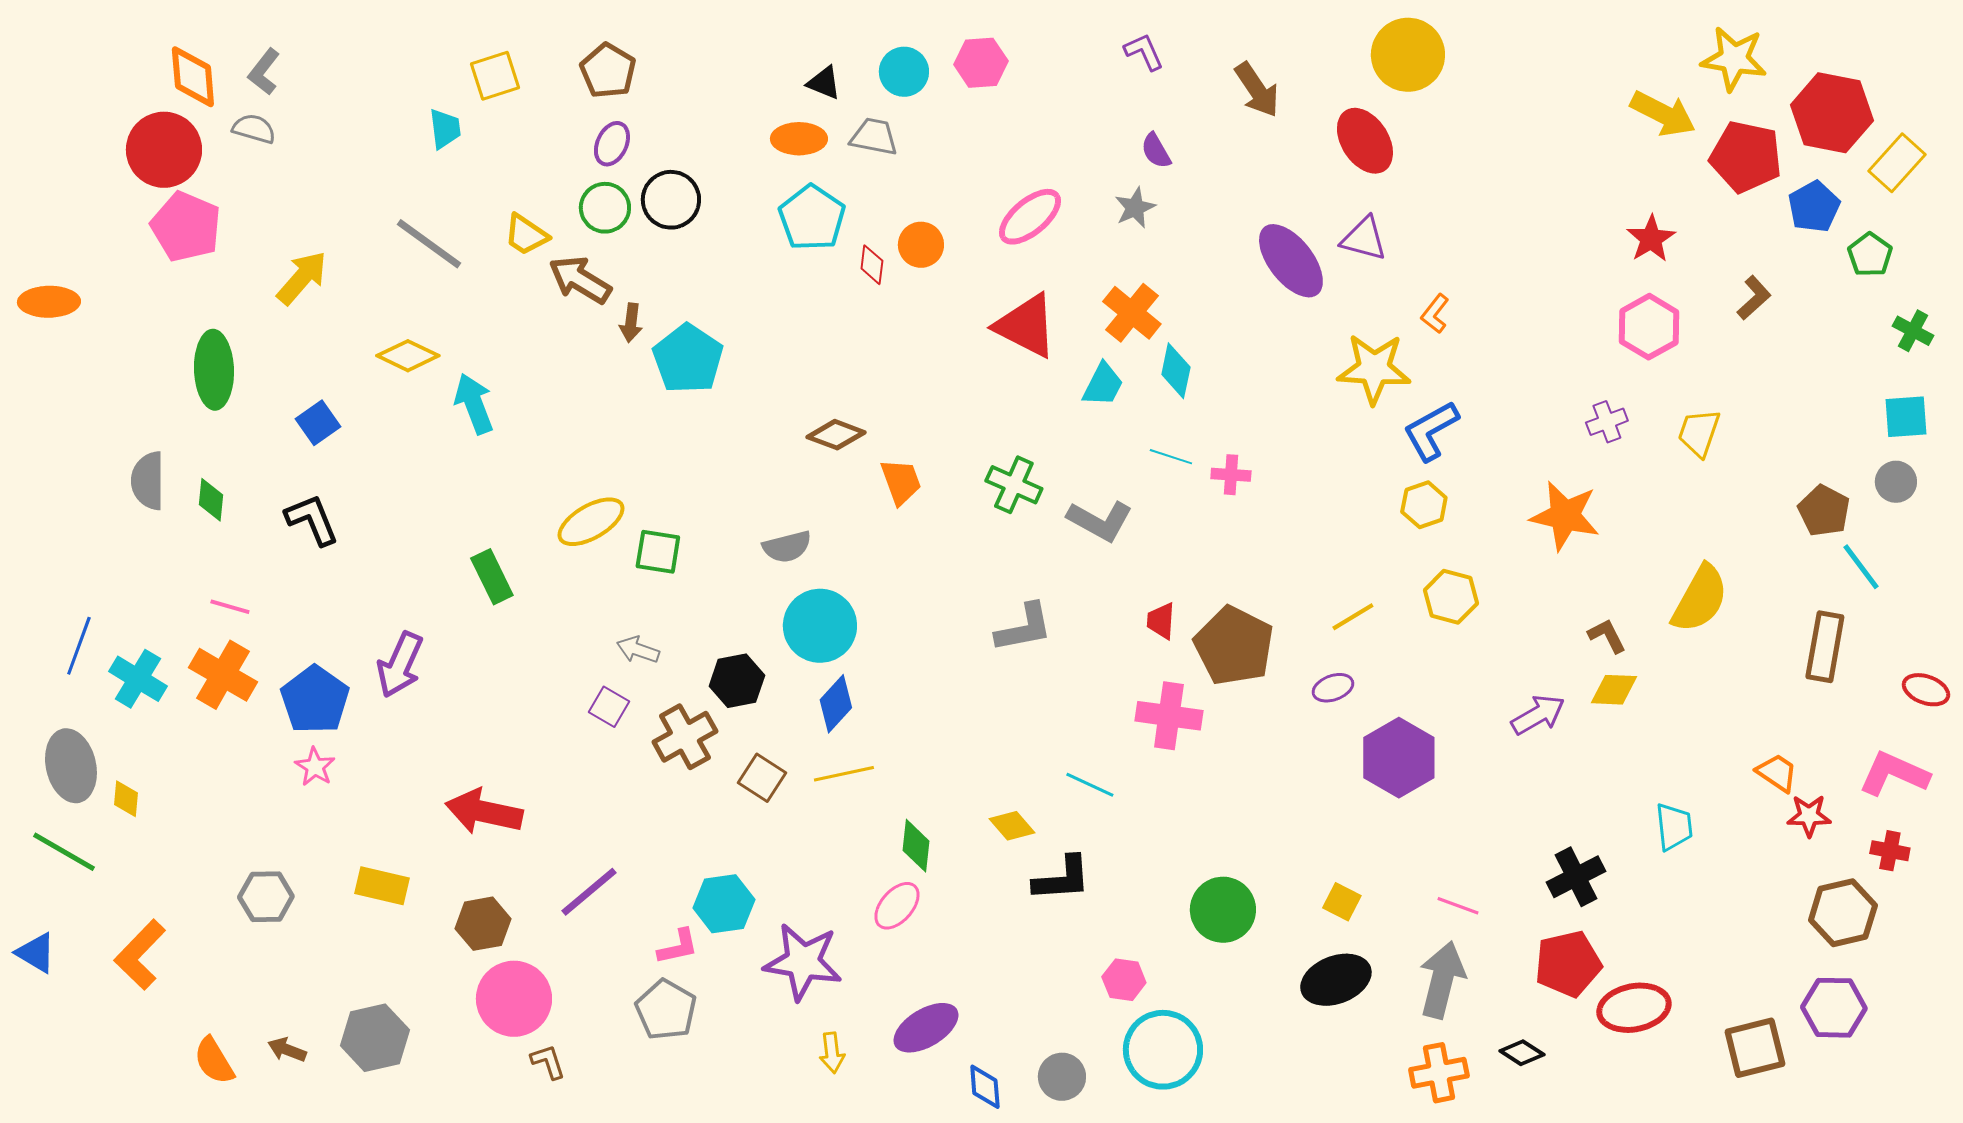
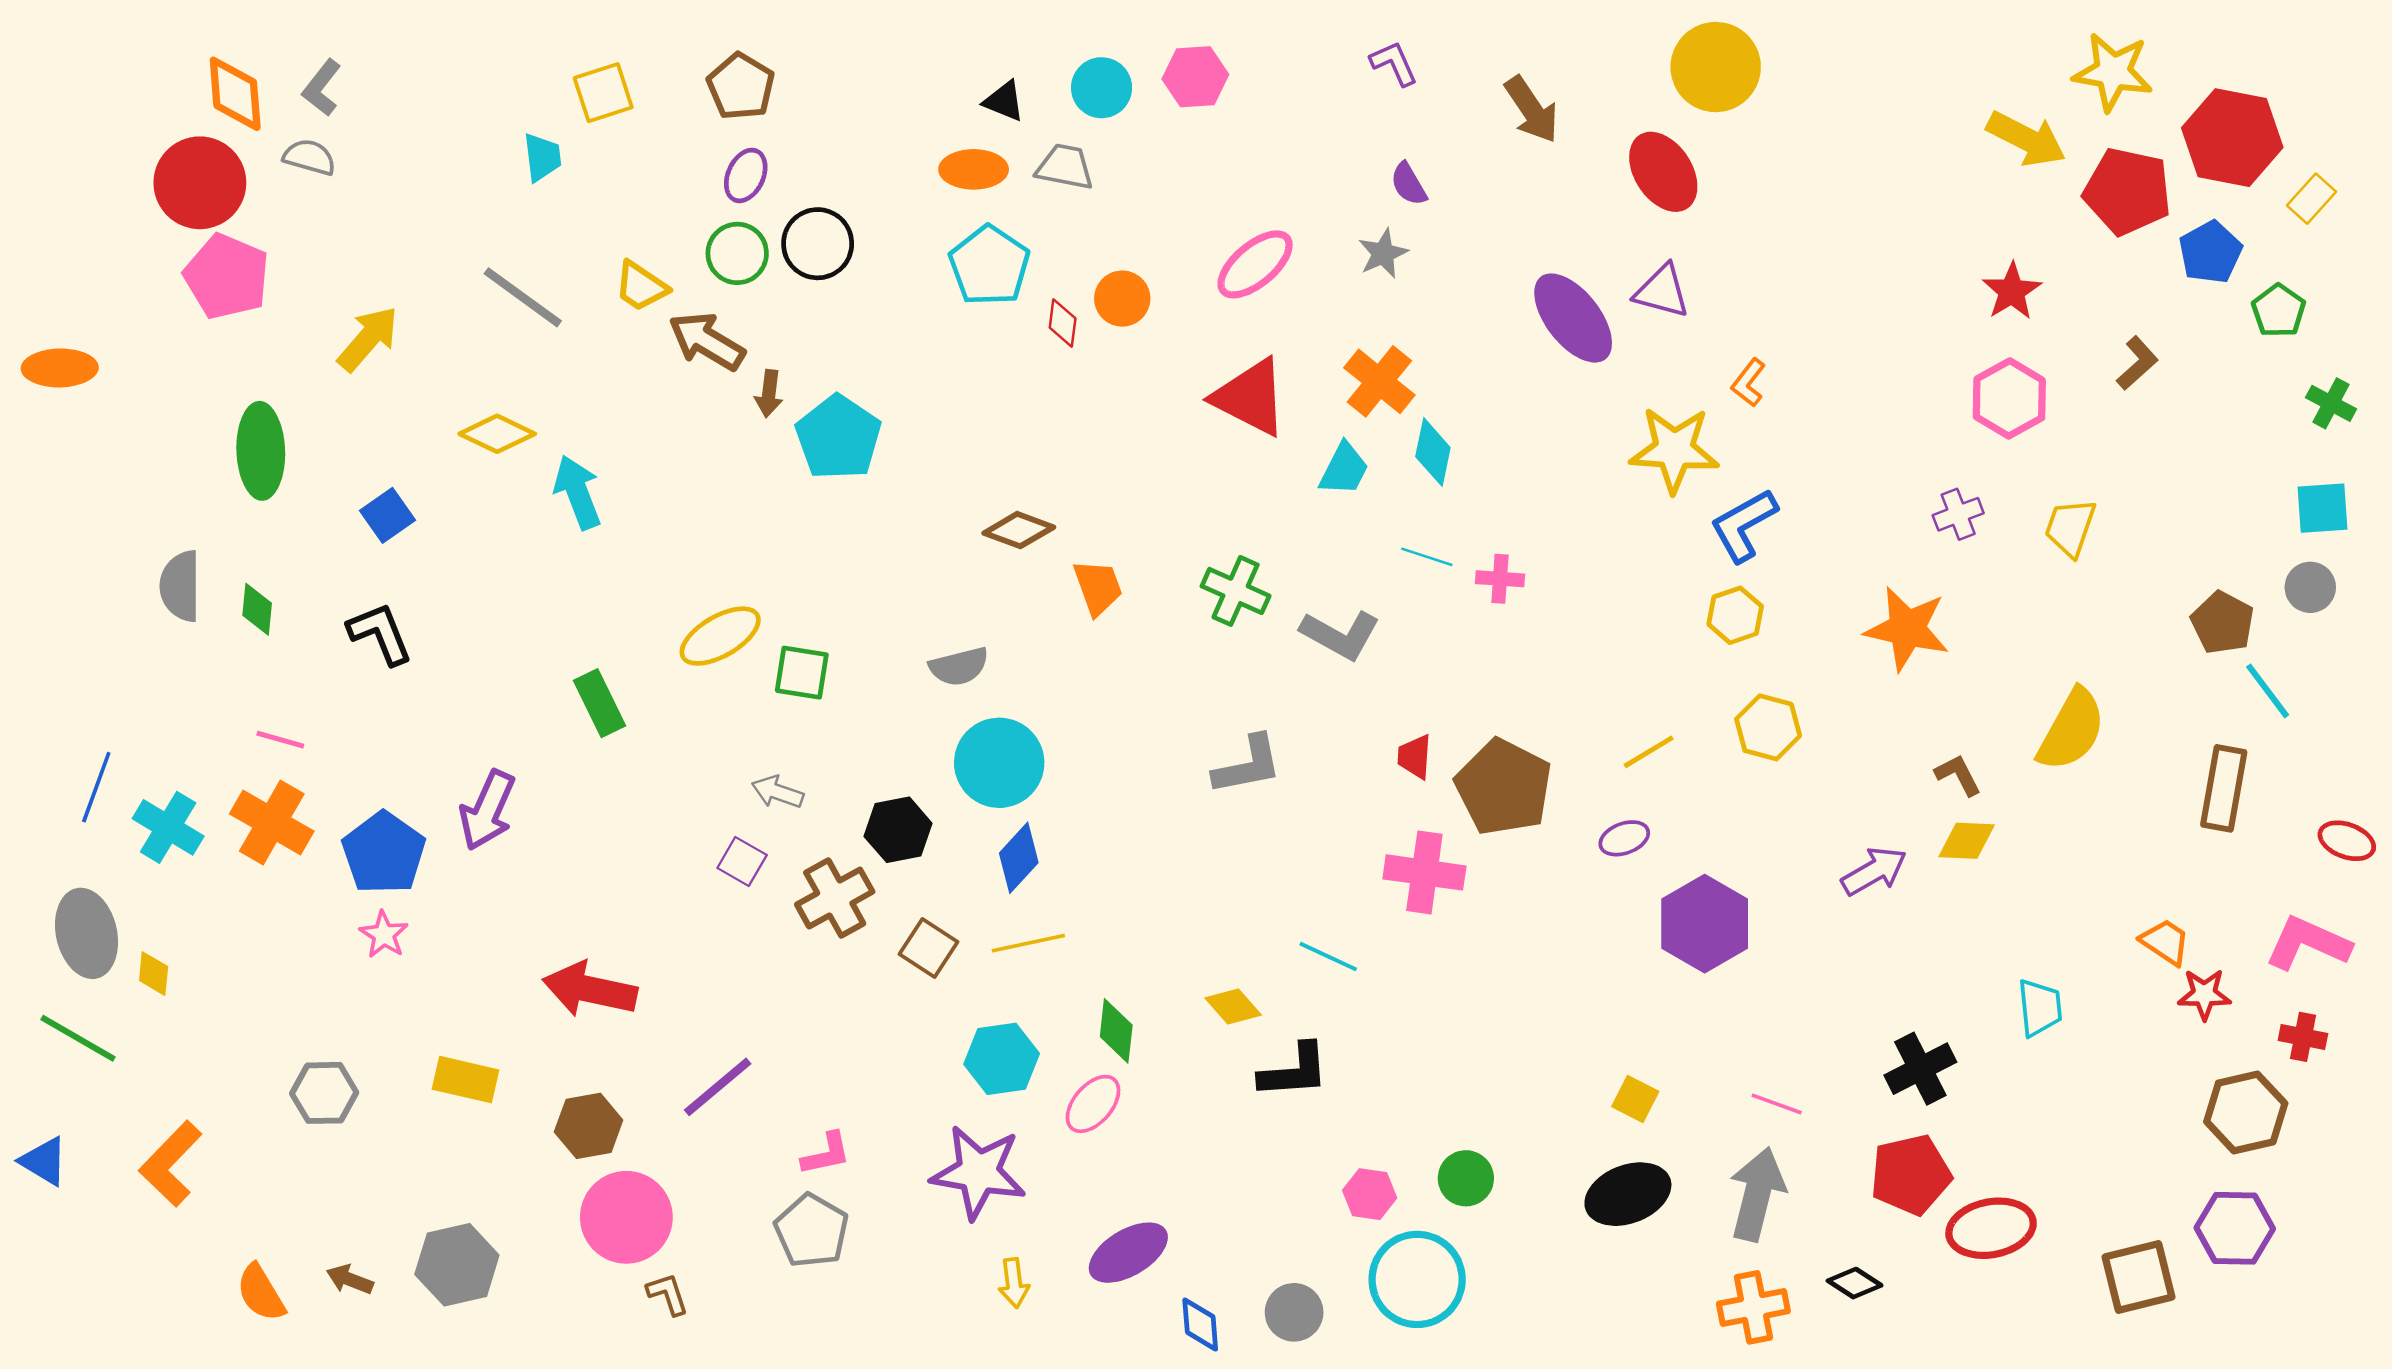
yellow rectangle: (1897, 163) -> (2312, 199), size x0.7
cyan hexagon: (724, 904) -> (1002, 1059), moved
green circle: (1223, 910) -> (1466, 1178), moved, size x0.7

